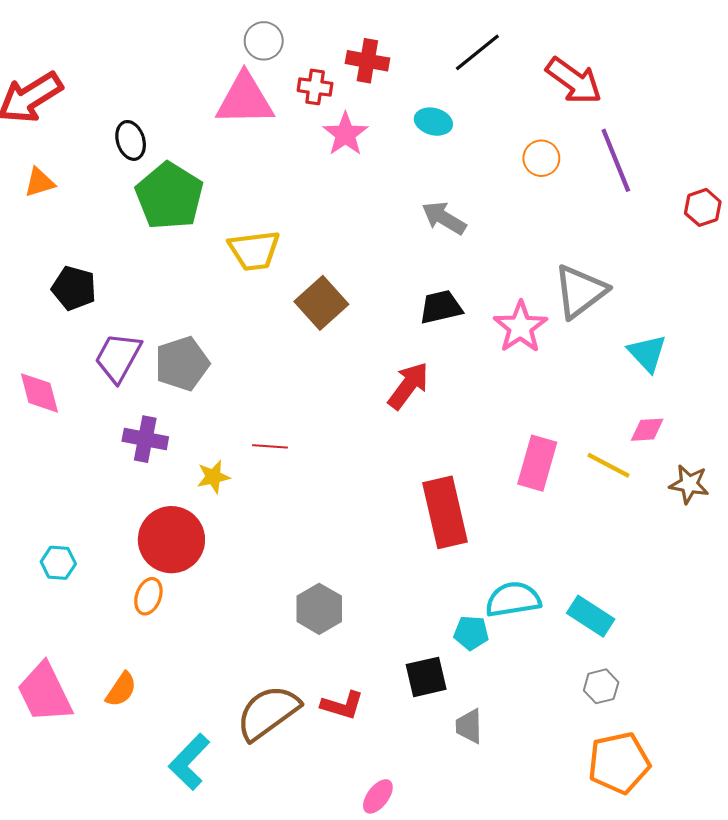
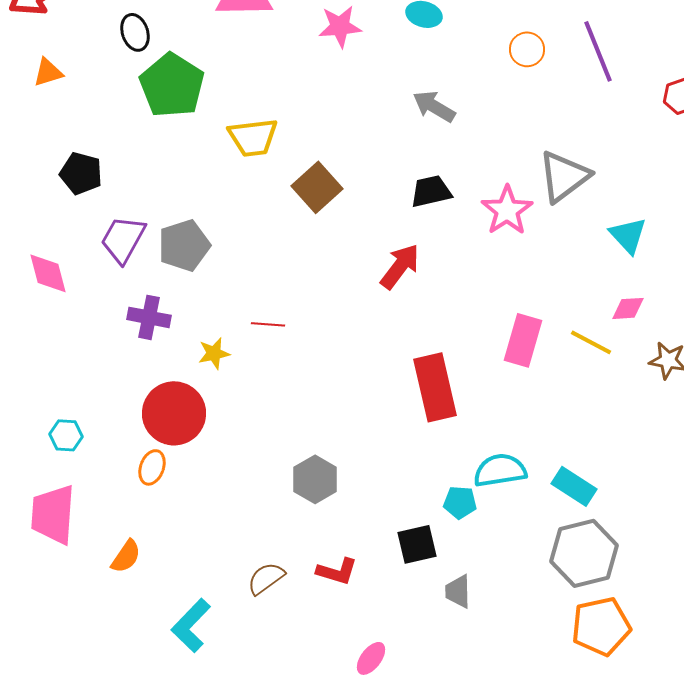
pink star: (345, 134) -> (340, 26), turned 30
gray hexagon: (601, 686) -> (584, 553), size x2.0
pink trapezoid: (45, 693) -> (53, 514), moved, turned 30
brown semicircle: (268, 713) -> (266, 578), size x0.6

